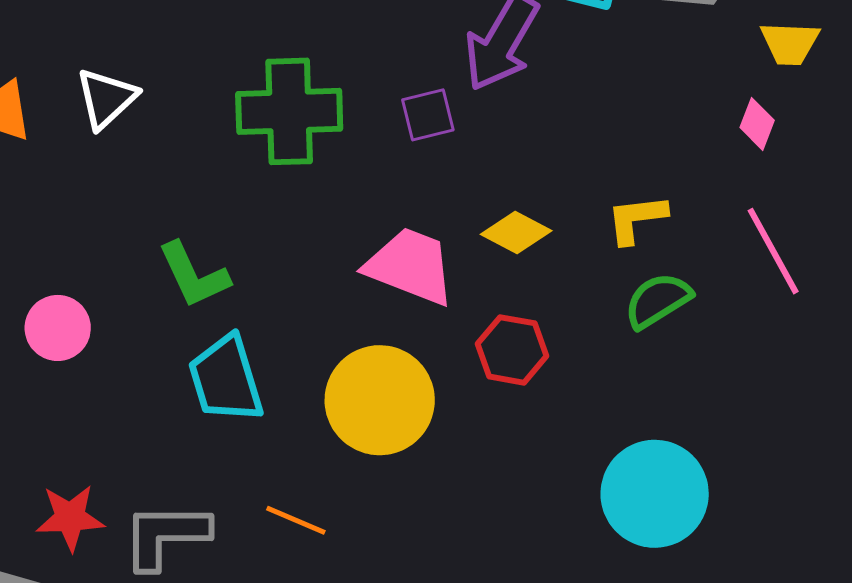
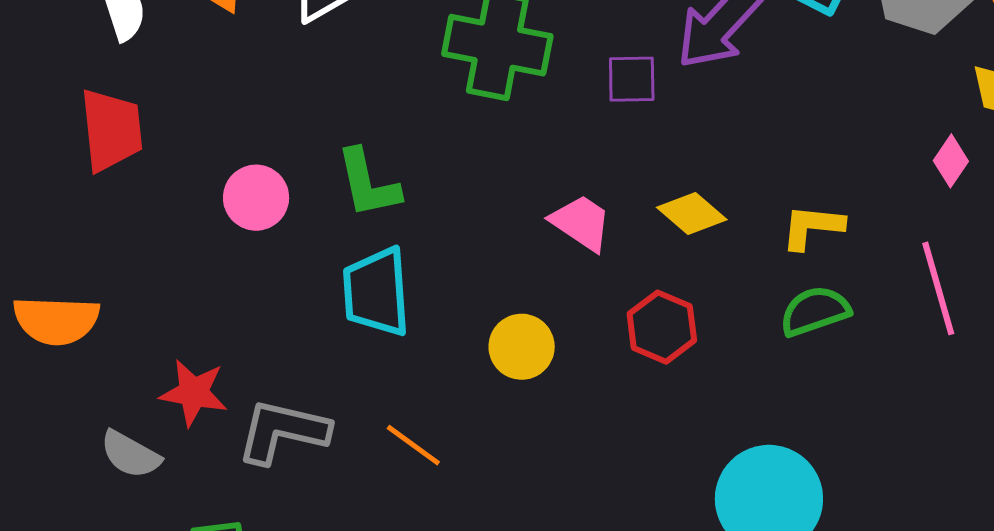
pink trapezoid: (410, 266) -> (581, 223), size x0.7
pink circle: (58, 328) -> (256, 198), moved
yellow circle: (380, 400) -> (522, 347), size x0.6

